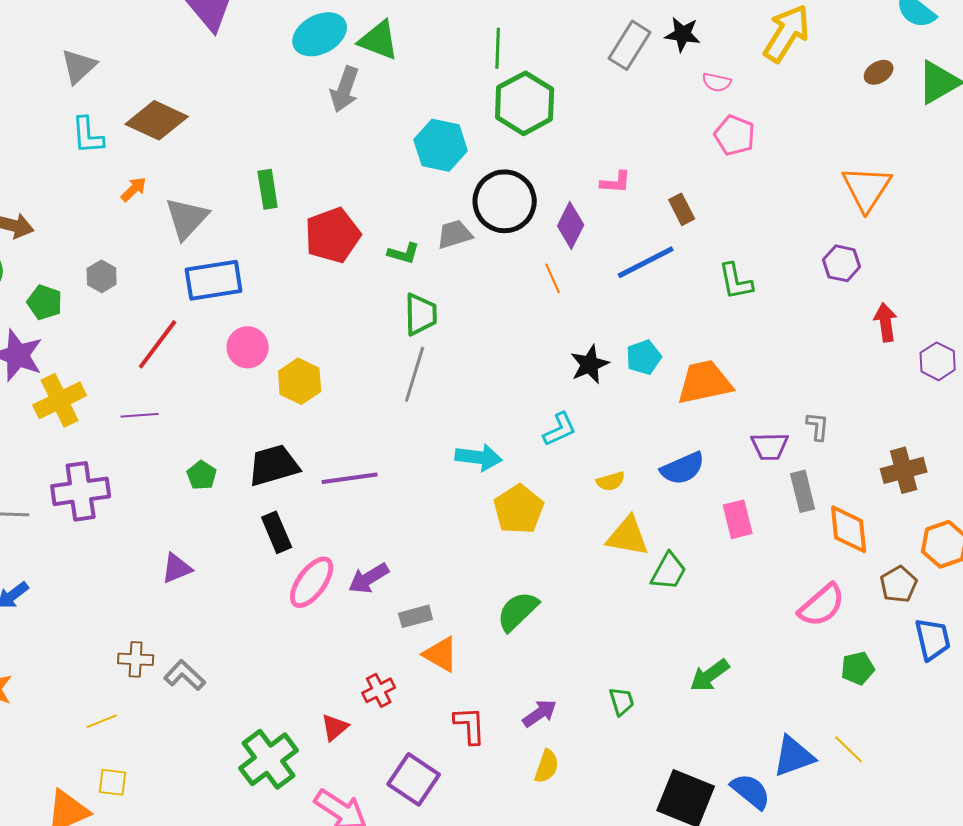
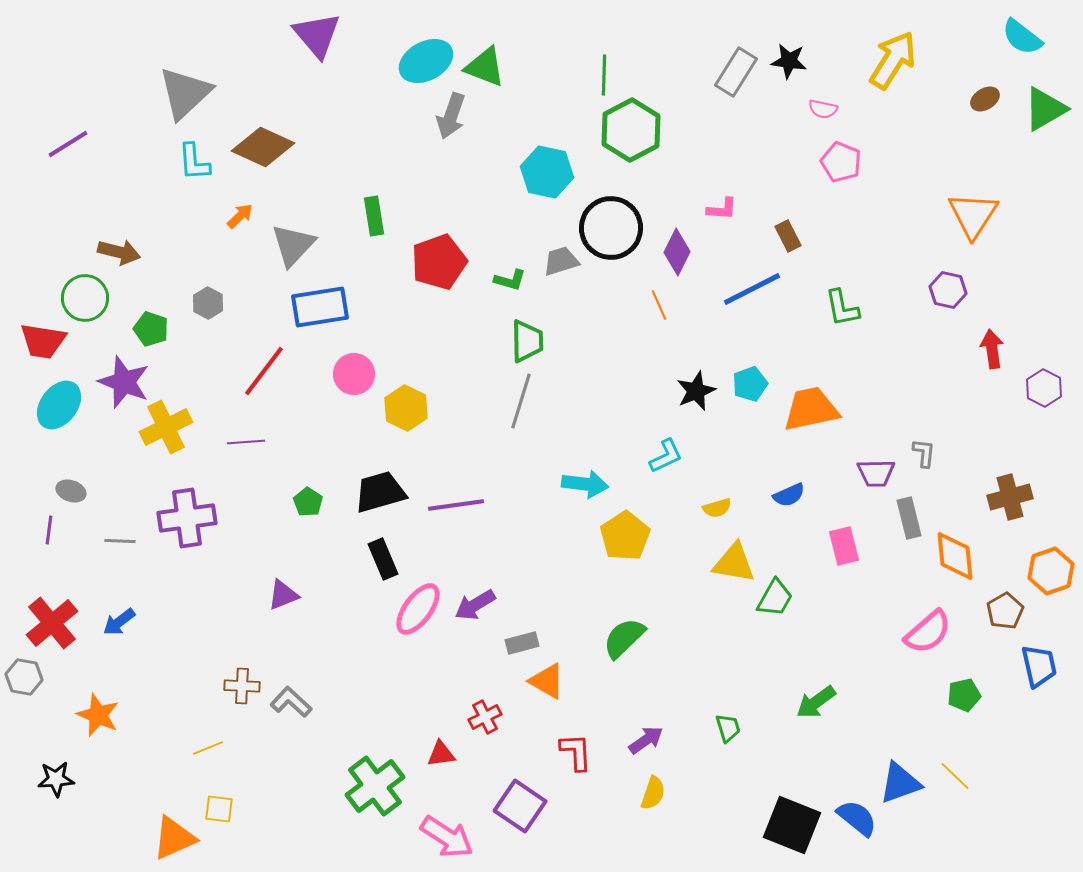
gray triangle: (79, 66) -> (185, 93), size x1.5
blue semicircle: (683, 468) -> (789, 495), size x0.7
red triangle: (335, 727) -> (441, 754), turned 32

